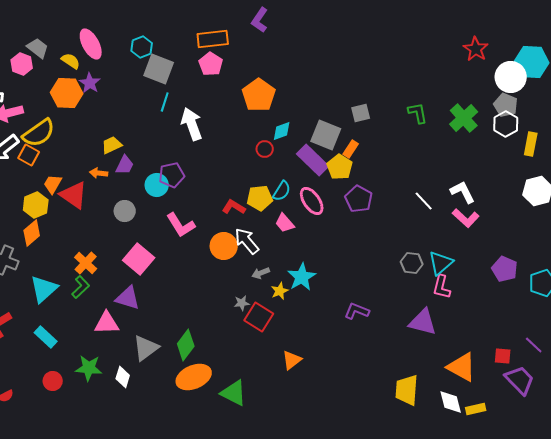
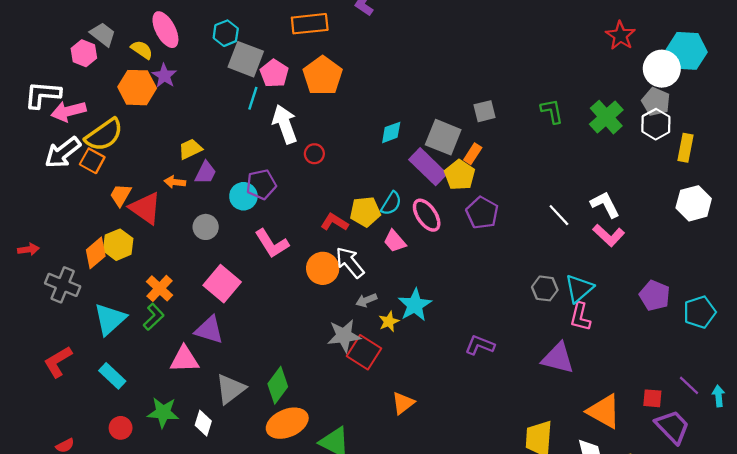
pink pentagon: (211, 64) -> (274, 73), moved
orange pentagon: (259, 95) -> (323, 76), moved
red circle: (265, 149) -> (314, 154), moved
yellow hexagon: (36, 205) -> (118, 245), moved
gray star: (242, 303) -> (344, 336), size x1.8

